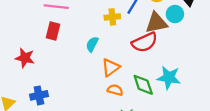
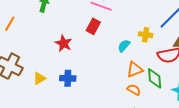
yellow cross: (112, 17) -> (146, 35), moved
green diamond: (143, 85) -> (155, 78), moved

